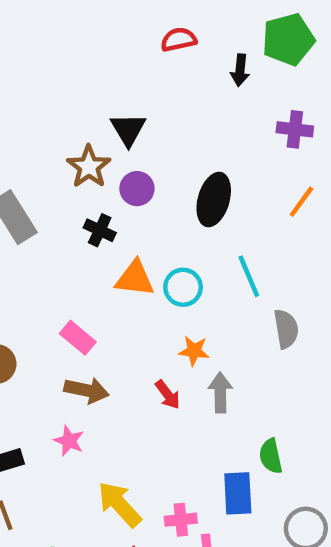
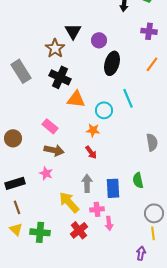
purple circle: (137, 189) -> (99, 40), moved
black cross: (100, 230) -> (60, 77), size x1.5
cyan circle: (183, 287) -> (104, 110), moved
gray semicircle: (286, 329) -> (152, 142), moved
orange star: (194, 351) -> (93, 130), moved
gray arrow: (220, 393) -> (87, 183), moved
blue rectangle: (238, 493) -> (113, 188), moved

